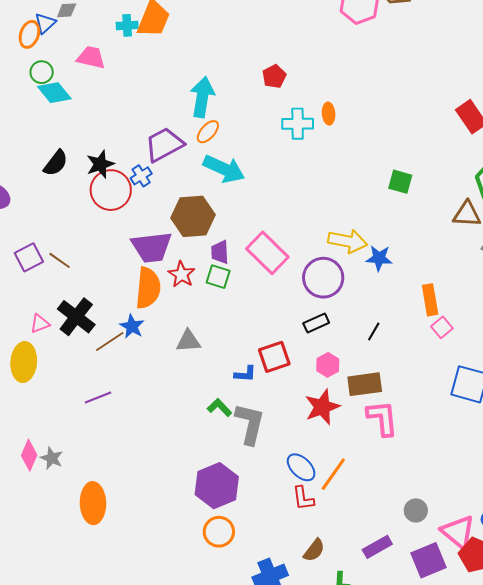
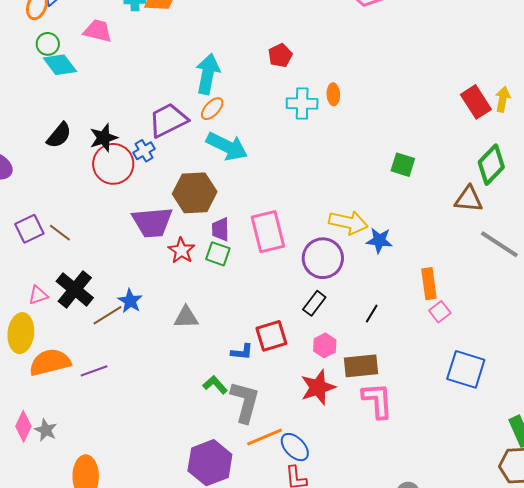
pink rectangle: (267, 253) -> (268, 232), turned 30
orange semicircle: (148, 288) -> (50, 362), moved, turned -111
black rectangle: (316, 323) -> (314, 303), turned -30
orange line: (333, 474) -> (265, 437), moved, turned 30

